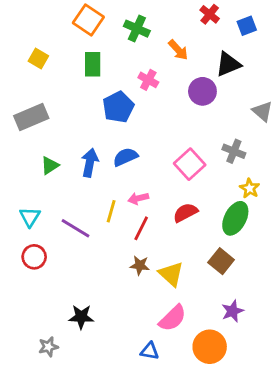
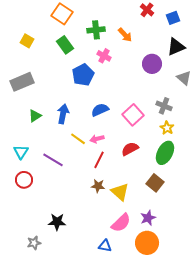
green cross: (137, 29) -> (96, 30), moved, turned -30
green rectangle: (93, 64) -> (65, 45), turned -36
black triangle: (228, 64) -> (176, 47), moved
purple circle: (202, 91) -> (152, 64), moved
blue semicircle: (125, 157) -> (100, 110), moved
yellow star: (250, 188) -> (167, 128), moved
yellow line: (111, 211) -> (78, 139), moved, turned -70
purple star: (232, 311) -> (148, 218), moved

